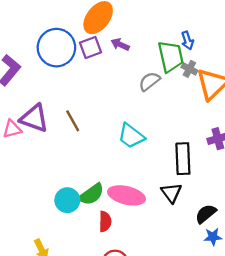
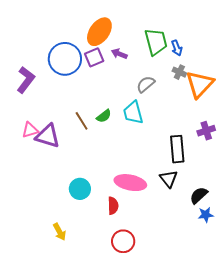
green trapezoid: (171, 56) -> (156, 42), moved
purple triangle: (34, 118) -> (48, 136), moved
cyan trapezoid: (131, 136) -> (133, 113), moved, turned 40
green semicircle: (91, 194) -> (104, 116), moved, size x0.7

